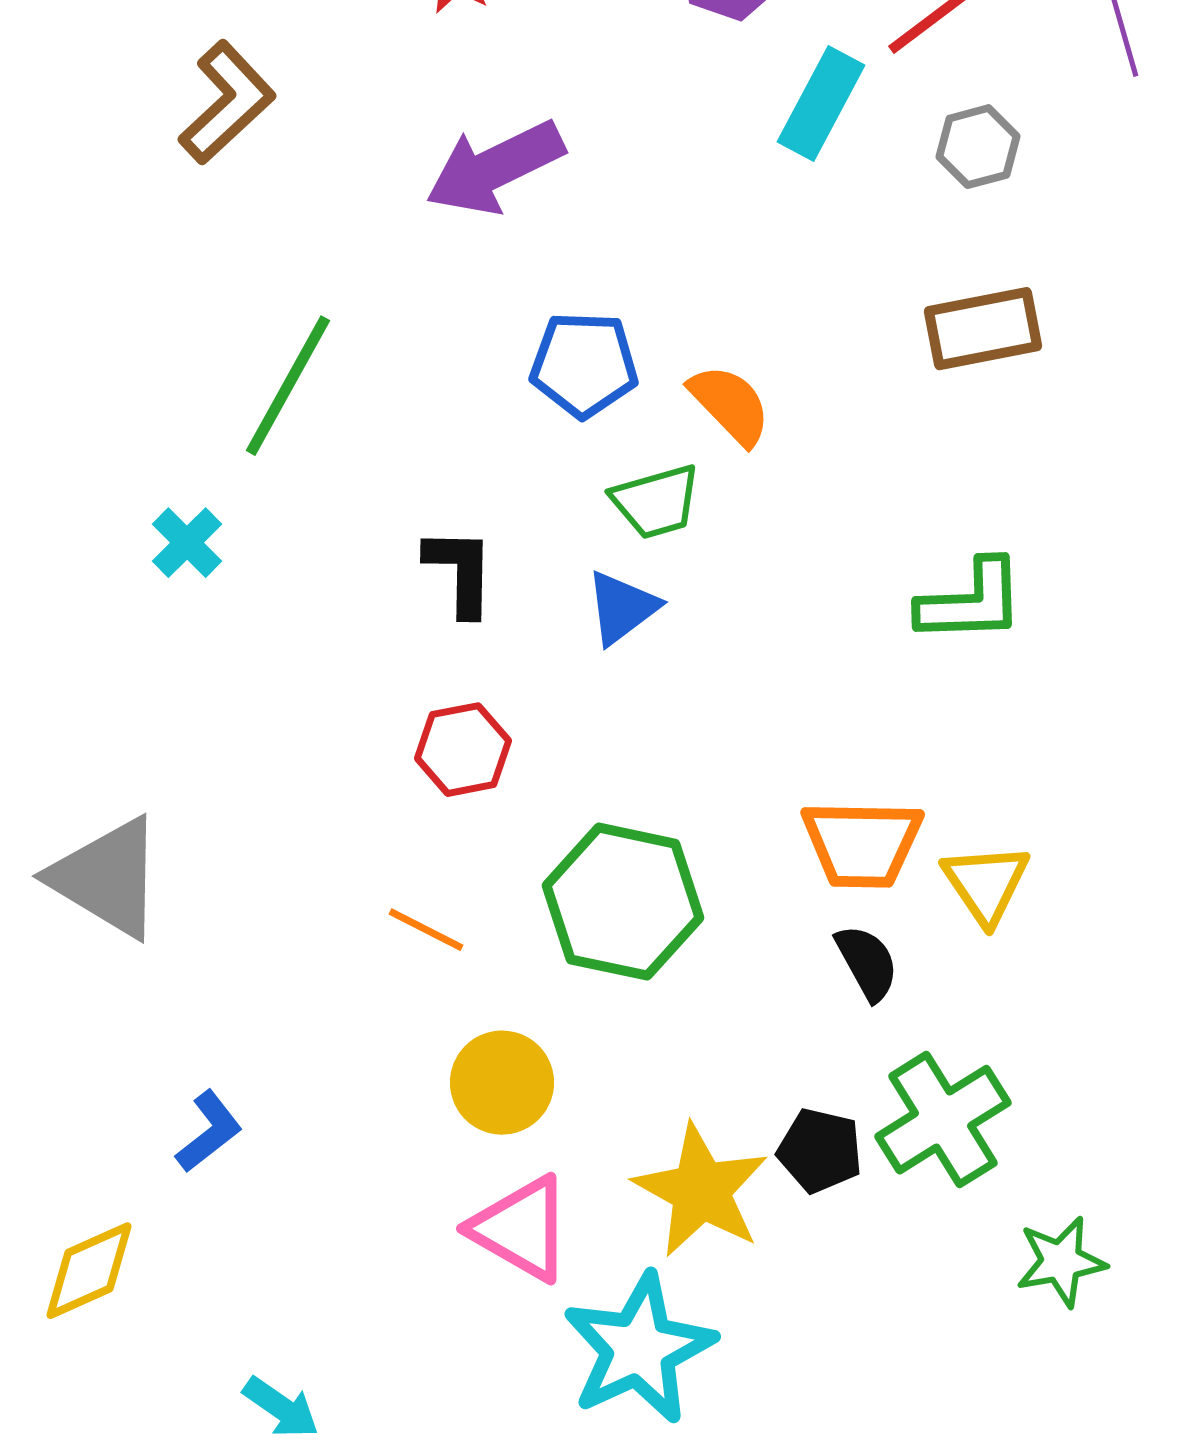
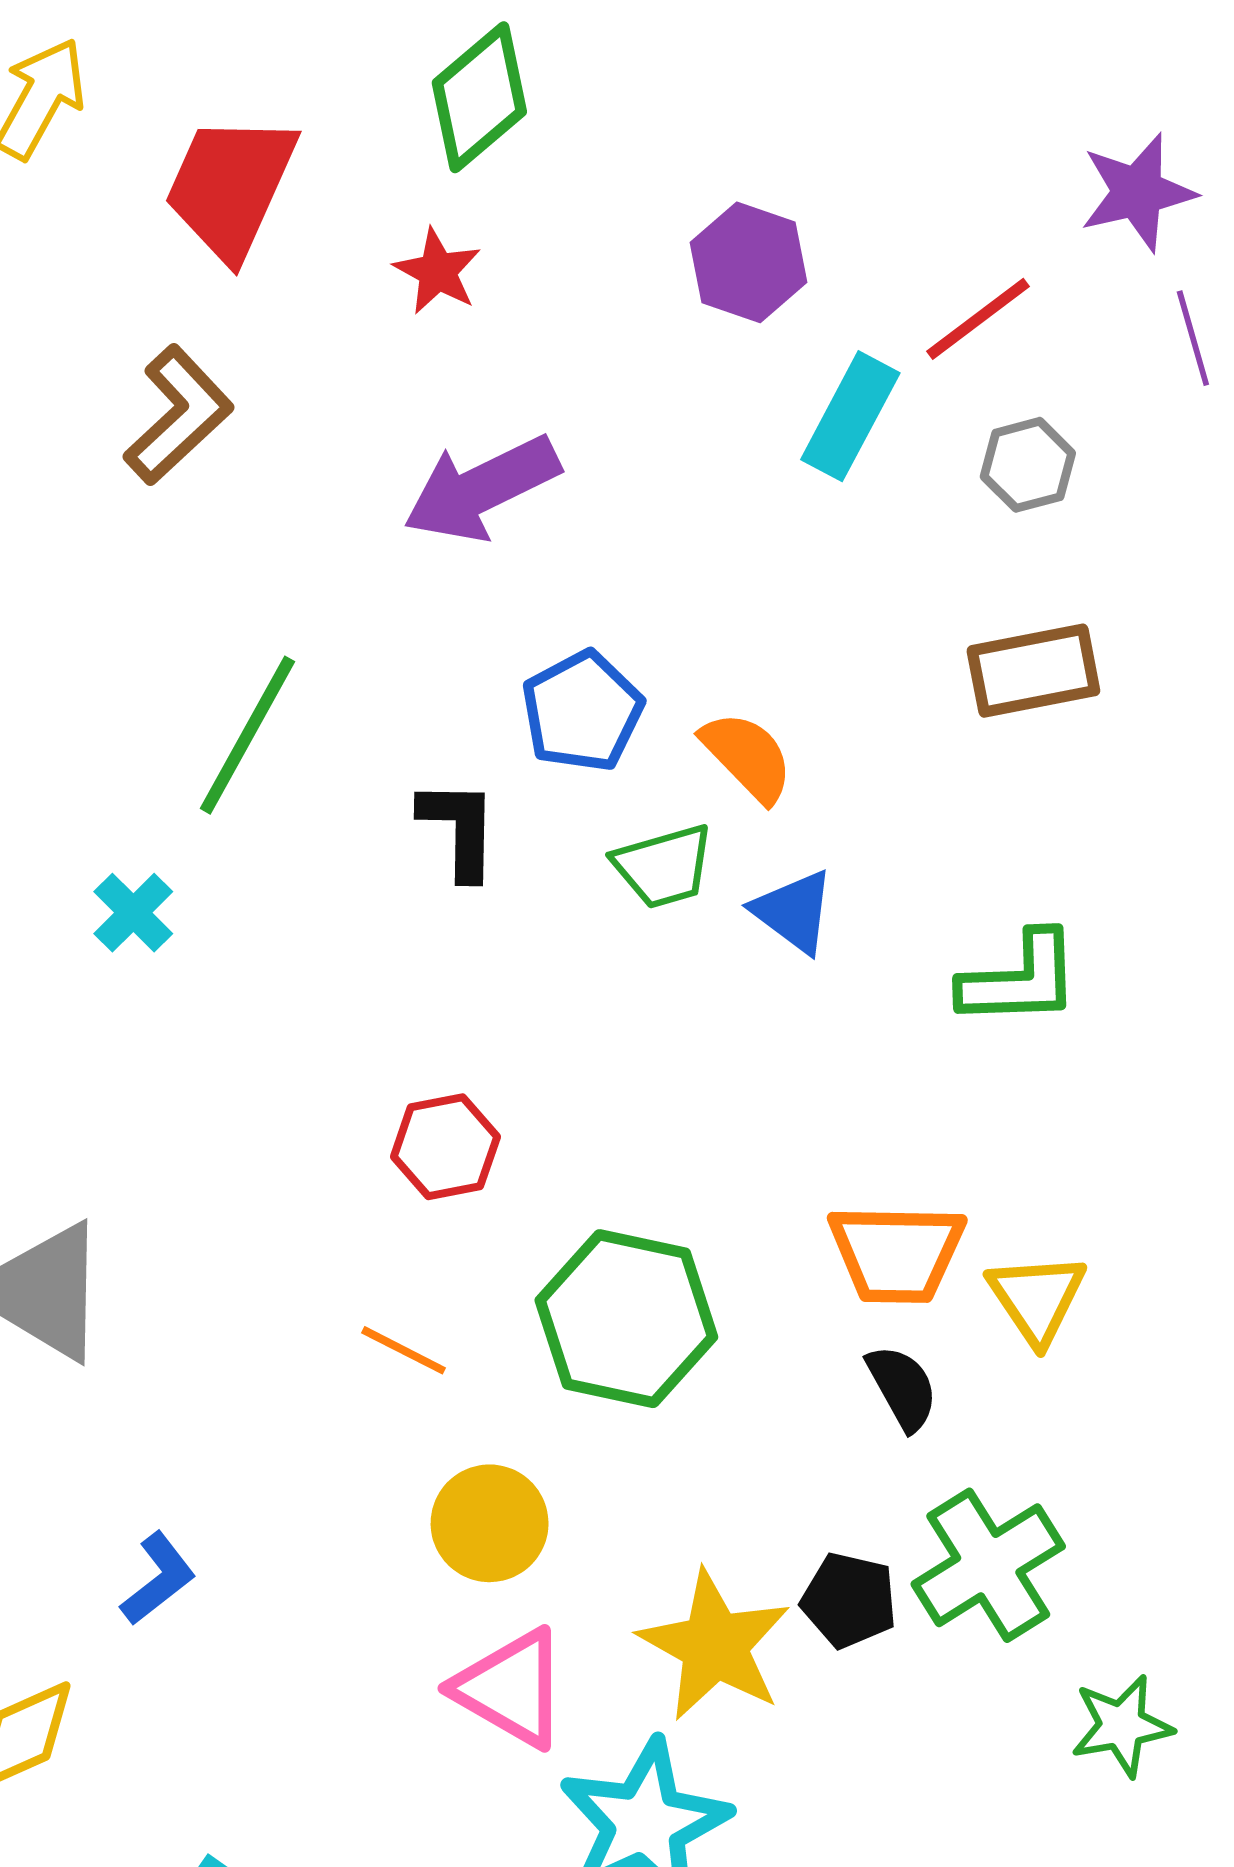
blue pentagon: (584, 365) -> (582, 711), turned -30
black L-shape: (460, 572) -> (459, 829), moved
blue triangle: (622, 608) -> (794, 912), moved, turned -46

